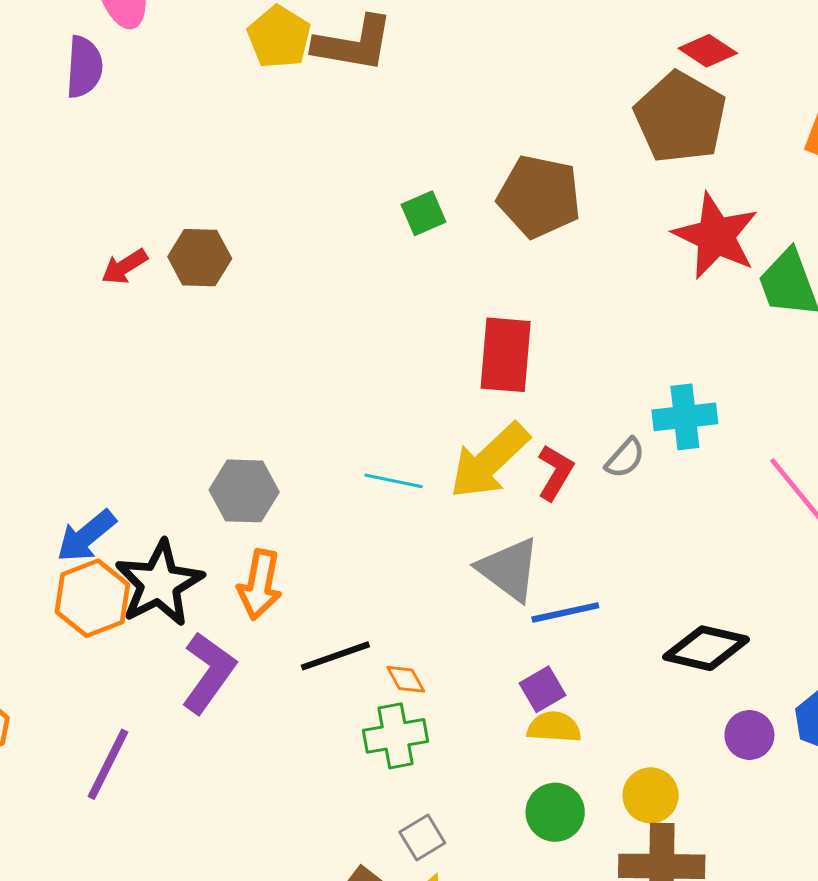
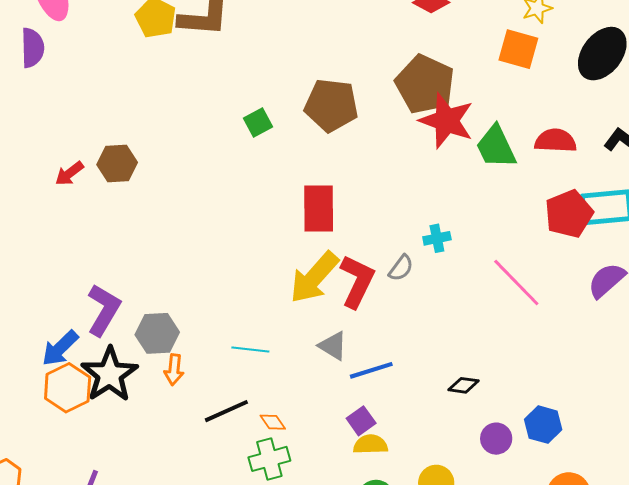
brown pentagon: (680, 117) -> (425, 84), moved
cyan cross: (685, 417) -> (437, 238), size x0.7
red L-shape: (555, 473) -> (357, 281), size x1.5
cyan line: (394, 481) -> (250, 349), moved
gray hexagon: (244, 491) -> (157, 333), moved
gray triangle: (509, 569) -> (333, 346), size x0.7
orange arrow: (260, 585) -> (174, 370), size x0.7
black diamond: (706, 648) -> (464, 385), size x0.6
purple L-shape: (208, 673) -> (104, 310), moved

